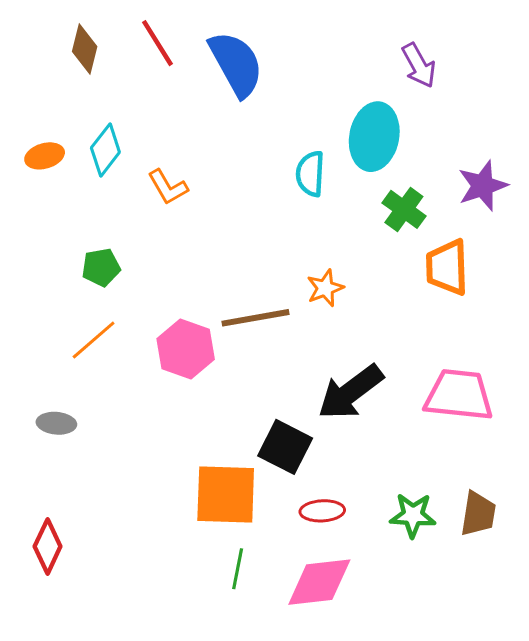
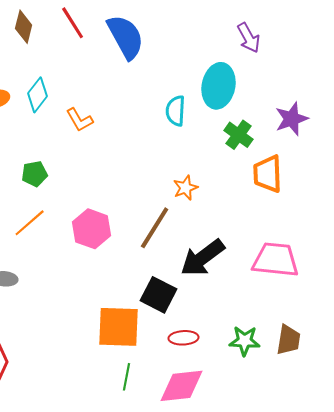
brown line: (255, 318) -> (155, 228), moved, turned -48

